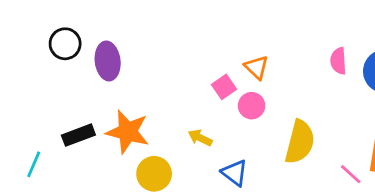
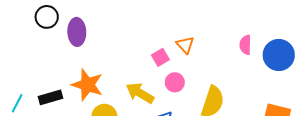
pink circle: (252, 106) -> (175, 82), moved
black rectangle: (78, 135) -> (51, 97), moved
yellow arrow: (200, 138) -> (140, 93), size x1.6

